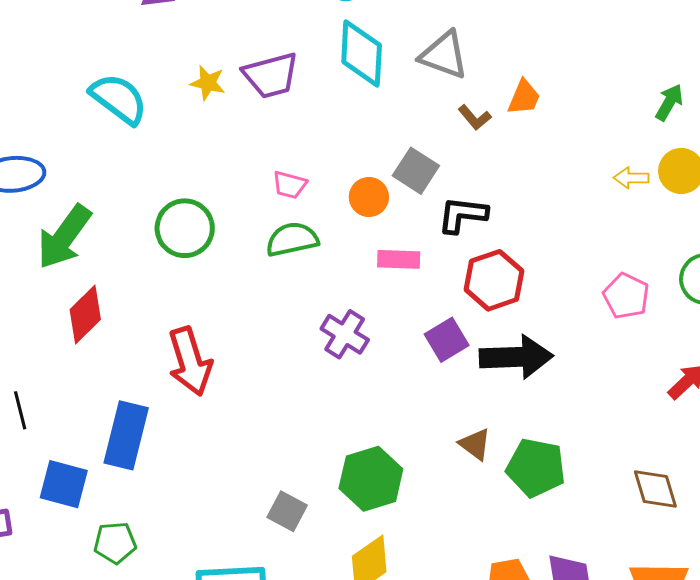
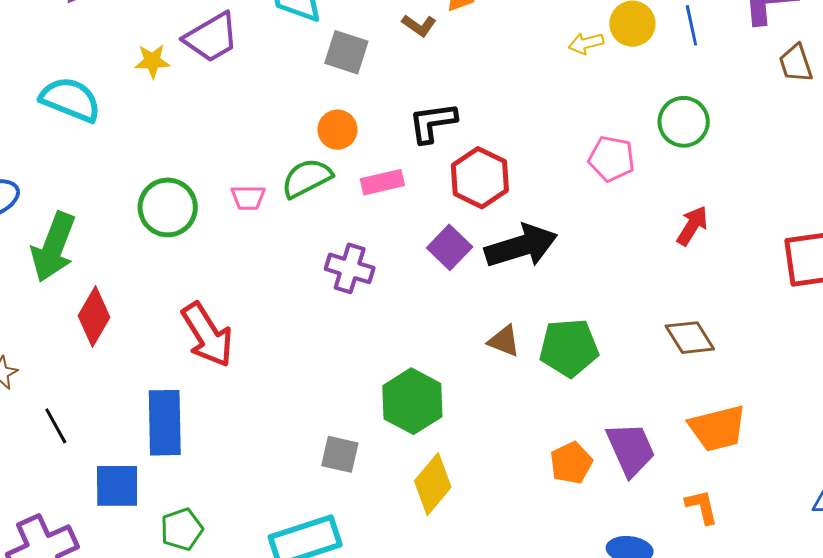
gray square: (416, 171) -> (346, 52), moved
pink trapezoid: (290, 185) -> (248, 198), moved
green semicircle: (292, 239) -> (307, 178), moved

